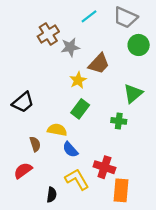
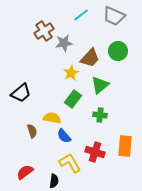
green circle: (139, 45) -> (118, 51), moved
green triangle: (133, 93) -> (100, 85), moved
green cross: (119, 121) -> (100, 115), moved
red semicircle: (23, 171) -> (25, 172), moved
orange rectangle: (121, 190) -> (125, 146), moved
black semicircle: (52, 195) -> (54, 181), moved

